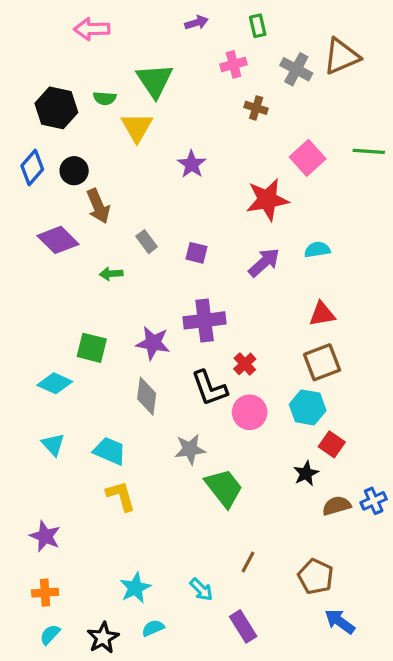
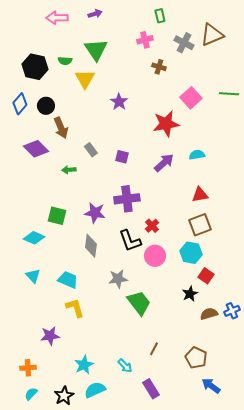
purple arrow: (196, 23) -> (95, 14), moved
purple star: (45, 536) -> (50, 336), moved, turned -30
cyan semicircle: (153, 628) -> (95, 390), size x1.5

